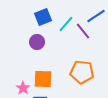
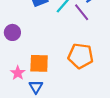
purple circle: (37, 42) -> (12, 32), moved

